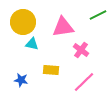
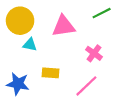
pink cross: (81, 50) -> (94, 53), moved
blue star: (21, 80) -> (18, 84), size x1.5

